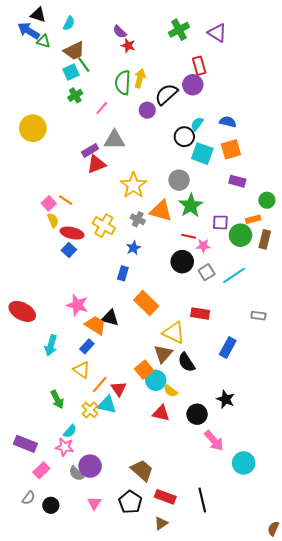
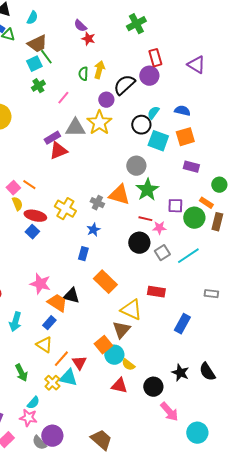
purple triangle: (217, 33) -> (196, 65), moved
green semicircle: (123, 83) -> (83, 74), size x0.6
yellow star: (133, 185) -> (99, 123), moved
orange rectangle: (253, 219) -> (206, 203), turned 48
black semicircle: (186, 362) -> (207, 372), moved

